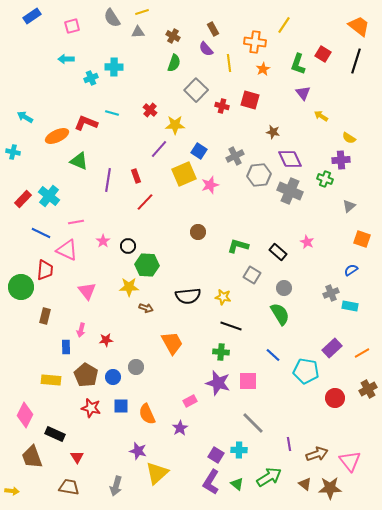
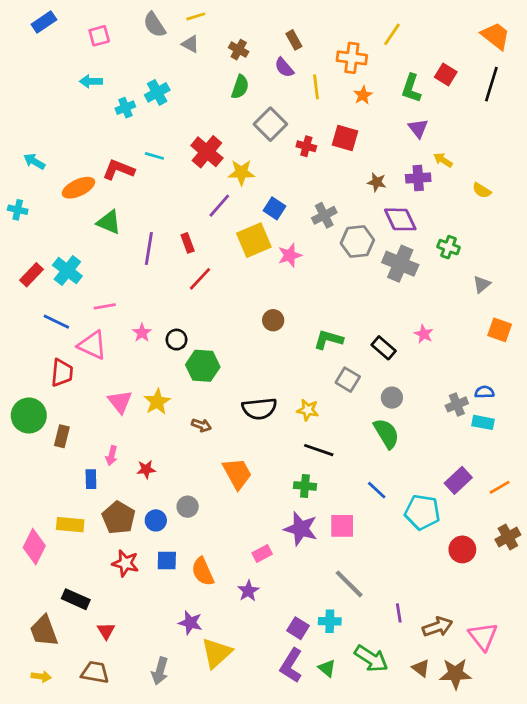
gray triangle: (138, 32) -> (190, 44), turned 32
cyan cross: (114, 67) -> (157, 92), turned -30
red cross: (150, 110) -> (207, 152), size x1.6
purple cross: (341, 160) -> (418, 178), moved
blue semicircle: (351, 270) -> (484, 392), moved, turned 32
green circle: (21, 287) -> (29, 416), moved
yellow star: (129, 287) -> (157, 402), moved, turned -30
pink diamond: (25, 415) -> (34, 547), moved
green arrow: (269, 477) -> (371, 659), turned 65
yellow arrow: (12, 491) -> (41, 676), moved

